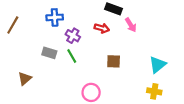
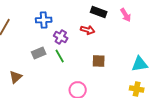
pink arrow: (131, 25) -> (126, 15), moved
gray rectangle: (49, 53) -> (39, 53), turned -40
cyan triangle: (157, 65) -> (140, 64), turned 30

